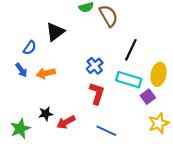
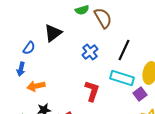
blue cross: (95, 66) -> (90, 52), moved
blue arrow: (21, 70) -> (21, 69), turned 48
orange arrow: (46, 73) -> (36, 86), moved

